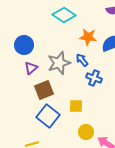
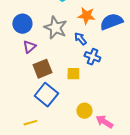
gray star: (59, 63) -> (55, 28), moved, turned -30
yellow square: (76, 106) -> (73, 74), moved

